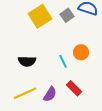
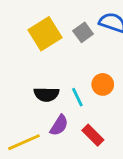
black semicircle: (27, 61) -> (46, 94), moved
purple semicircle: (50, 94) -> (59, 125), moved

